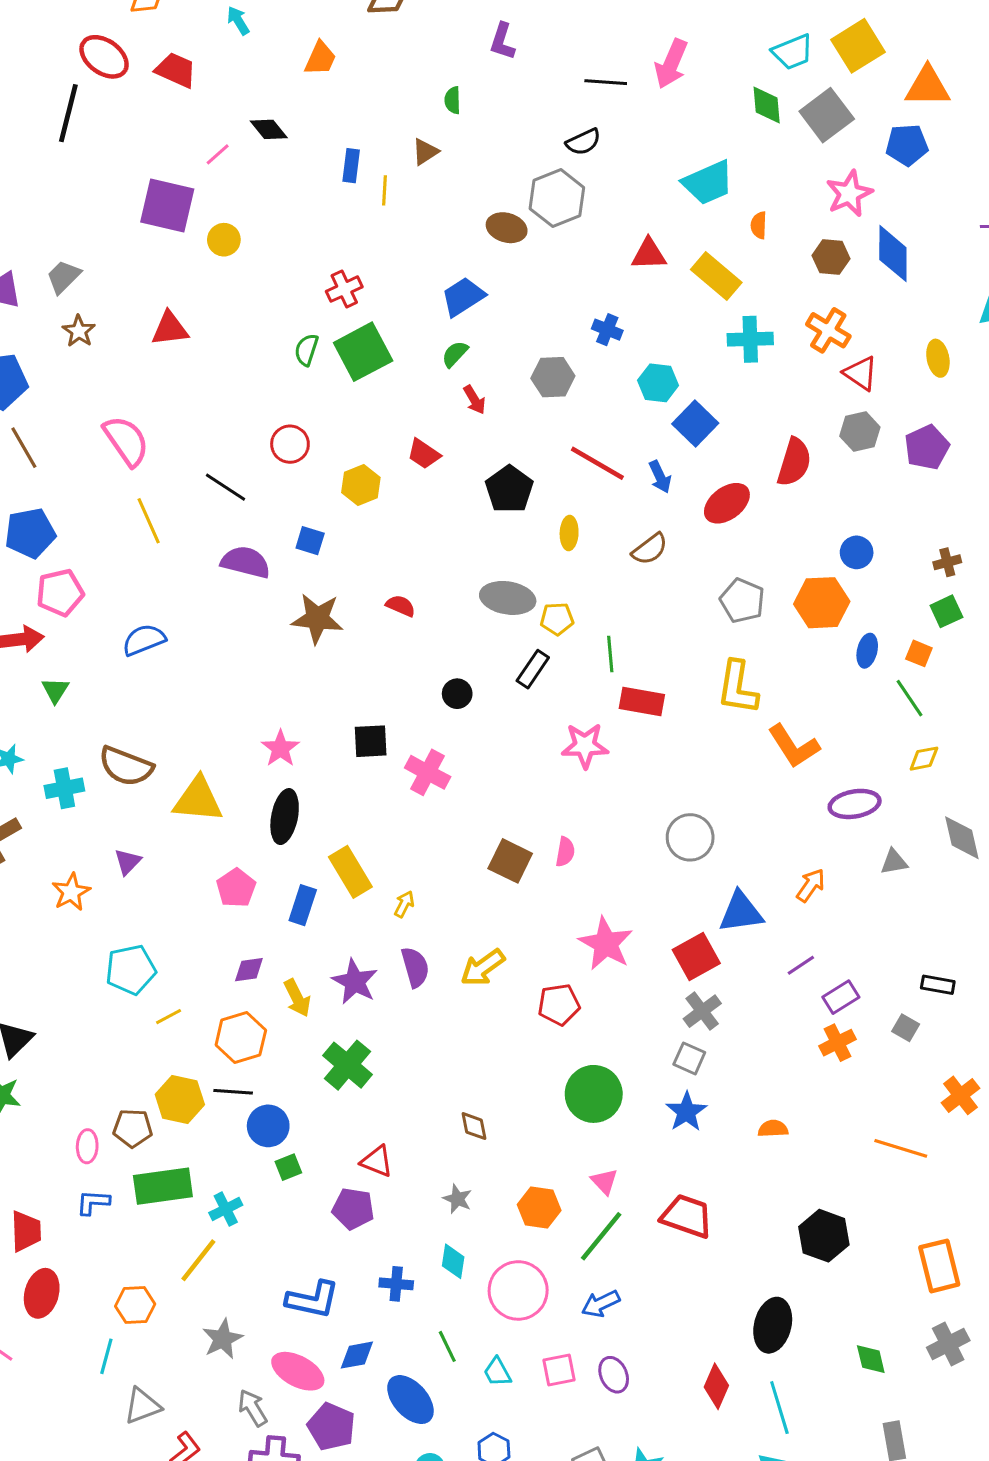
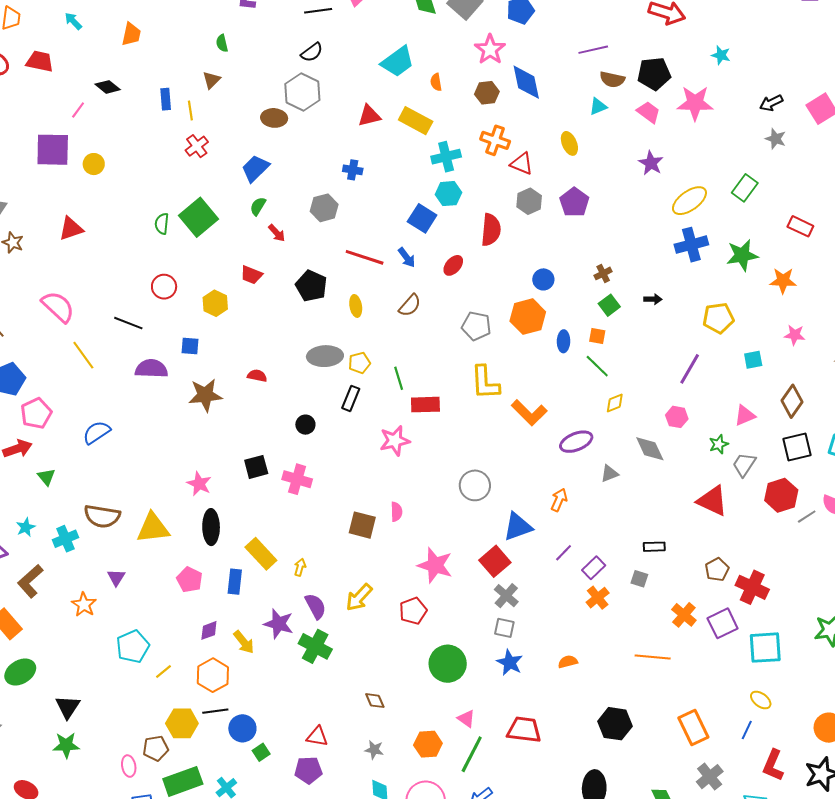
red cross: (344, 289) -> (197, 146), moved
cyan hexagon: (658, 383) -> (448, 194), moved
red ellipse: (727, 503) -> (453, 265), size x0.7
green cross: (348, 1065) -> (315, 646), moved

